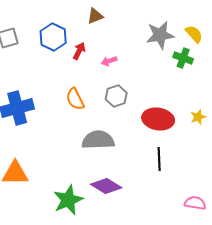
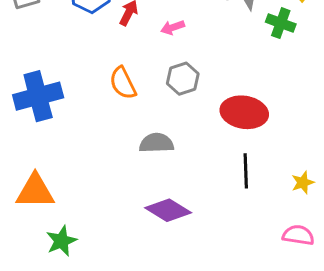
yellow star: (198, 117) -> (303, 182), moved
gray semicircle: (98, 140) -> (156, 143), size x0.7
green star: (68, 200) -> (61, 241), moved, size x0.7

